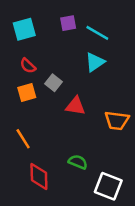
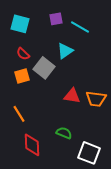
cyan square: (24, 29) -> (20, 24), turned 30
cyan triangle: (95, 62) -> (65, 51), moved
gray square: (54, 83) -> (44, 68), size x1.5
red triangle: (75, 106) -> (72, 96), moved

